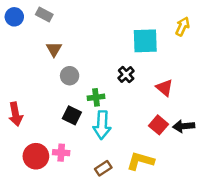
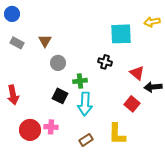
gray rectangle: (44, 14) -> (17, 43), moved
yellow arrow: (183, 26) -> (152, 22), turned -126
black cross: (126, 75) -> (105, 62), turned -32
black arrow: (184, 126) -> (153, 87), moved
yellow L-shape: (140, 161) -> (117, 134), turned -105

